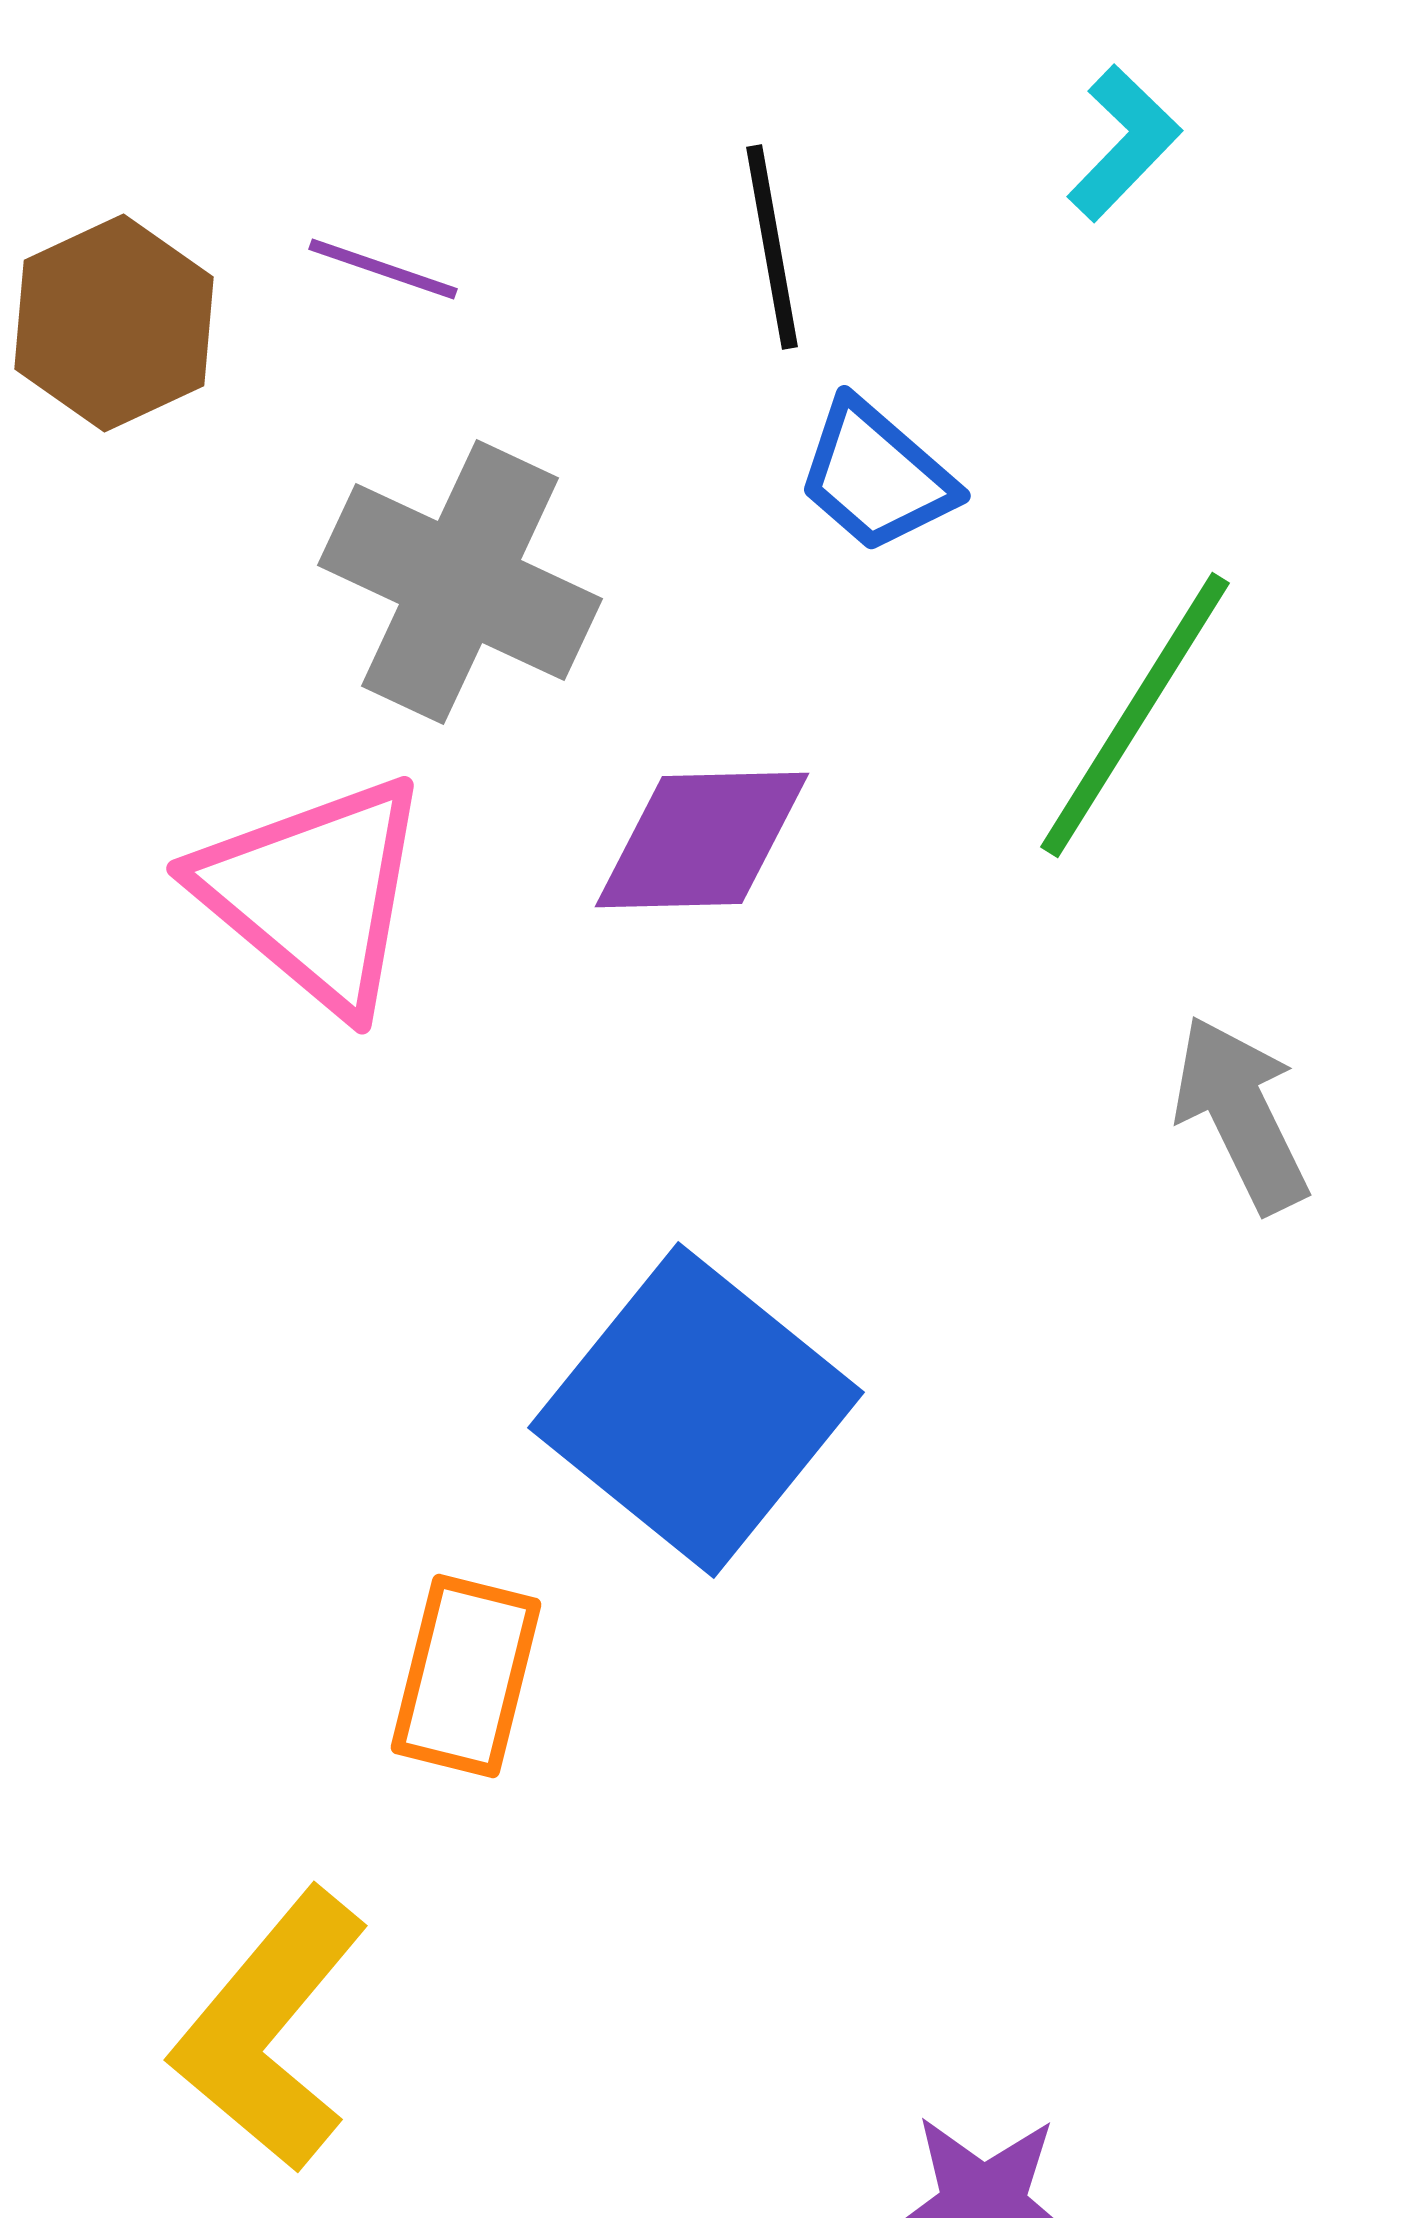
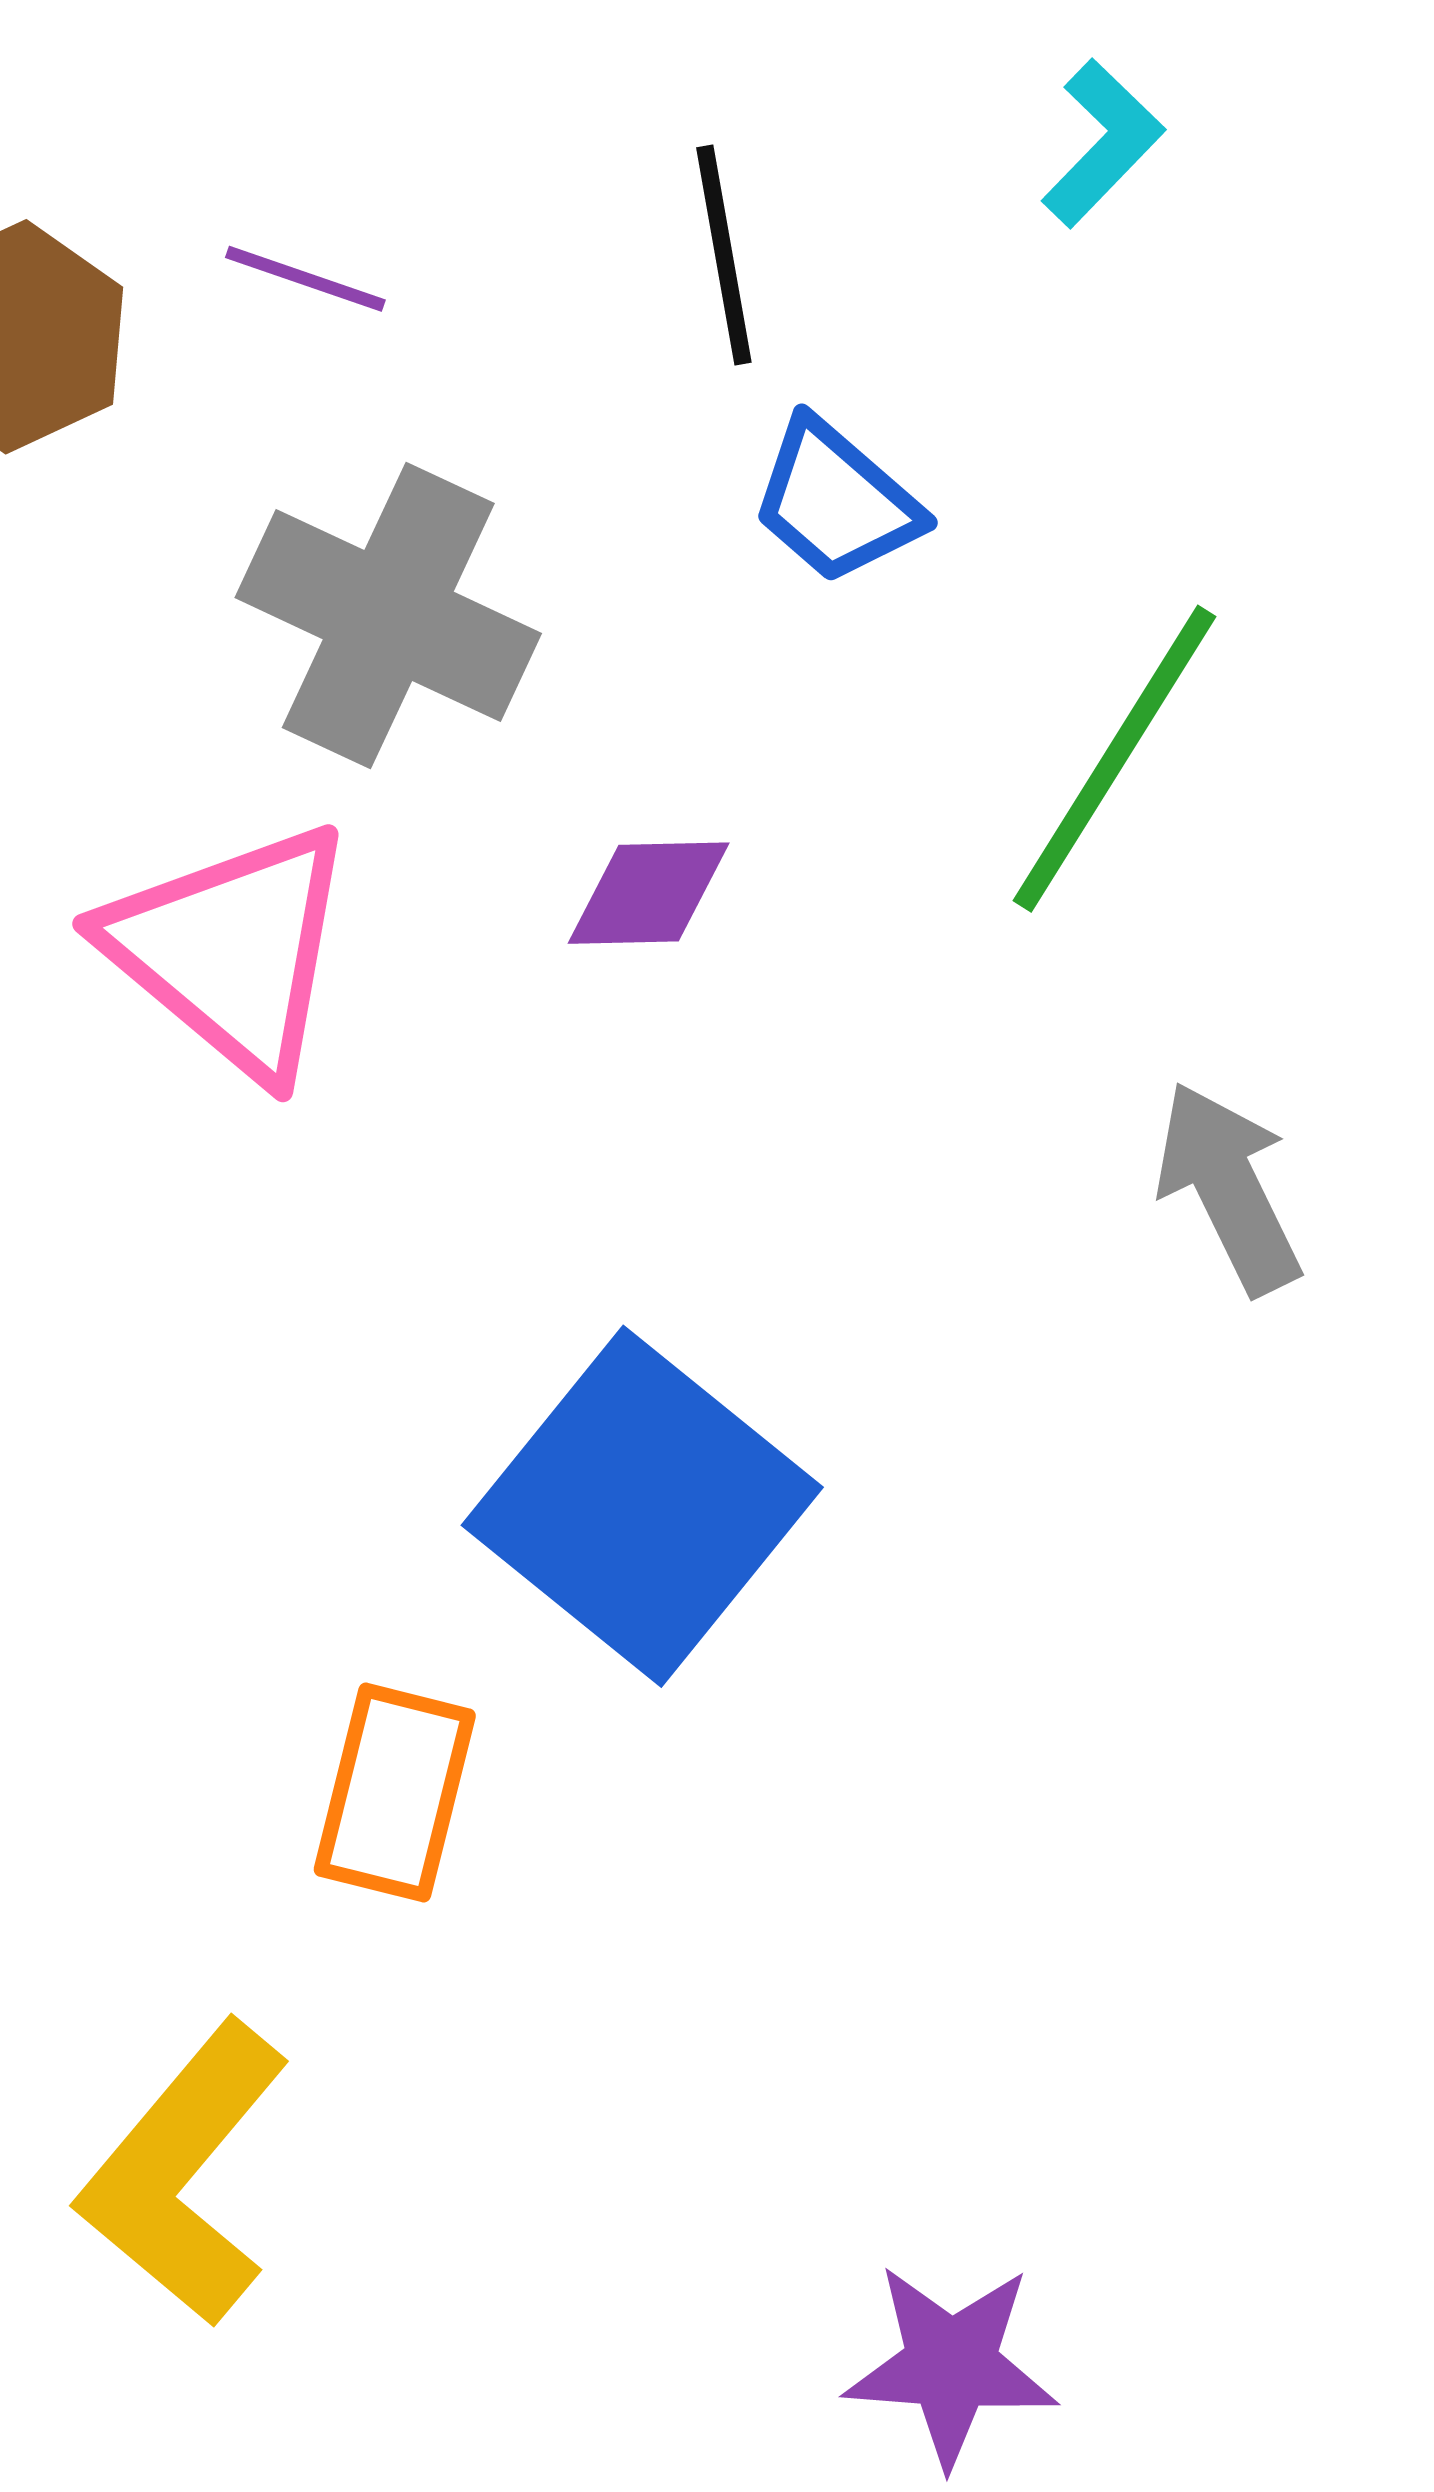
purple diamond: (702, 840) -> (649, 893), size x0.7

